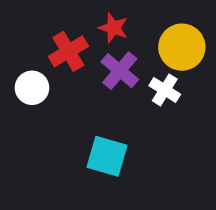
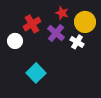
red star: (113, 28) -> (62, 13), moved
cyan square: (107, 156) -> (36, 73), moved, turned 30

